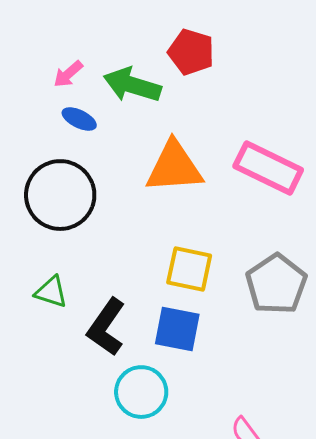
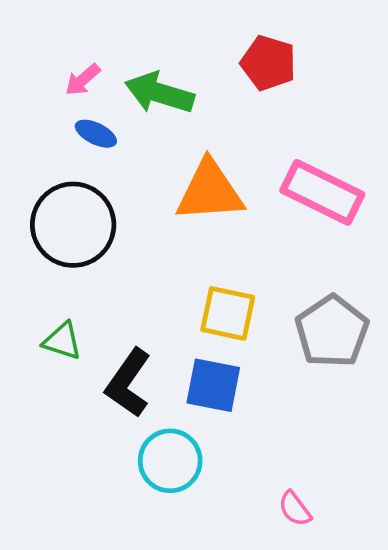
red pentagon: (191, 52) -> (268, 63), moved

